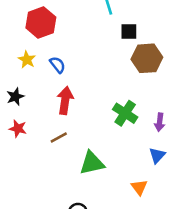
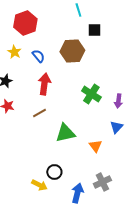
brown hexagon: (147, 58) -> (72, 51), moved
orange triangle: (139, 187) -> (95, 146), moved

